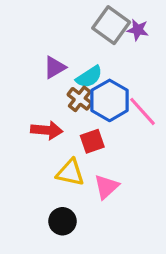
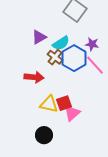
purple star: (138, 30) -> (92, 44), moved
red square: (92, 141) -> (64, 103), moved

